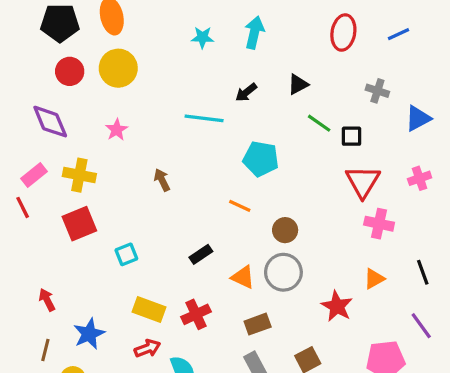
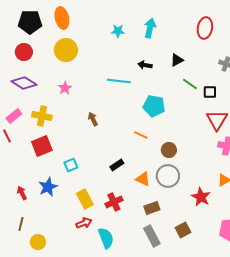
red circle: (70, 71) -> (24, 52), moved
black arrow: (246, 92) -> (145, 65), turned 48
purple diamond: (50, 122) -> (24, 83), turned -35
yellow rectangle: (149, 309) -> (85, 199), turned 42
blue star: (89, 334) -> (48, 187), moved

